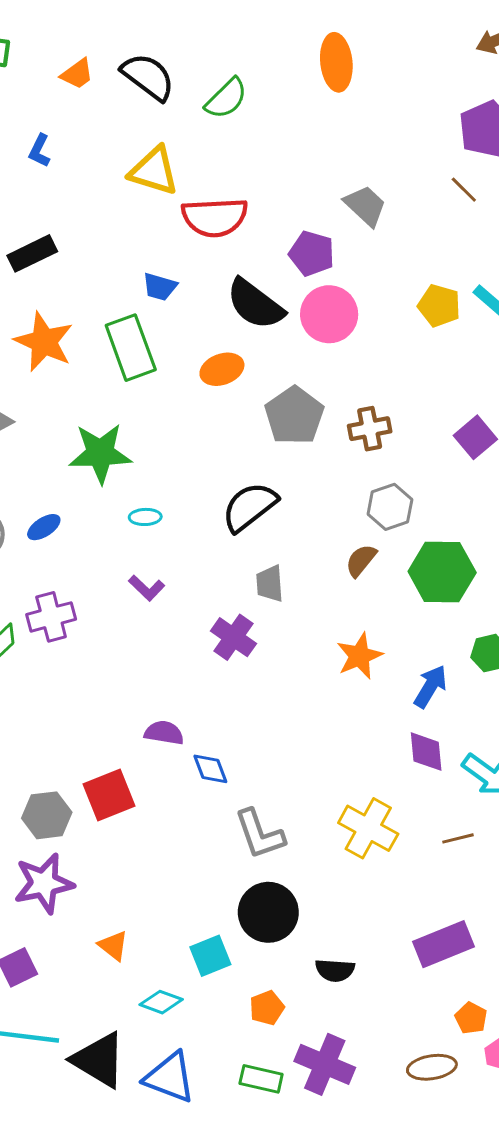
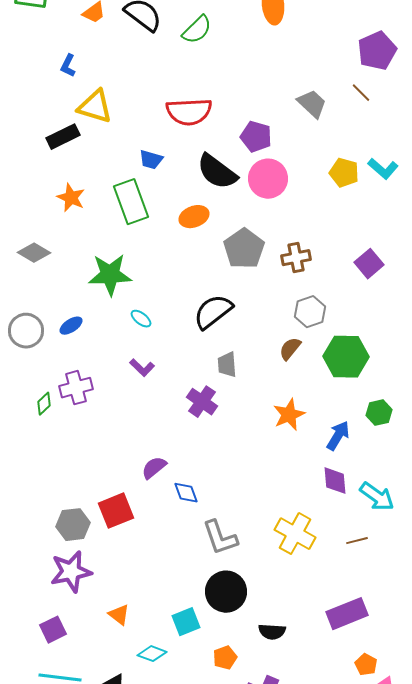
yellow triangle: (154, 171) -> (95, 107), moved
gray trapezoid: (365, 206) -> (312, 104), moved
orange star: (44, 342) -> (71, 198), size x0.7
cyan ellipse: (145, 517) -> (141, 319), turned 40
purple semicircle: (164, 733) -> (154, 468), turned -48

